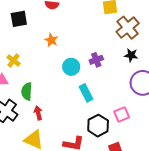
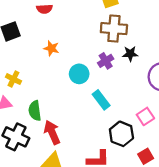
brown cross: (128, 28) -> (114, 29), moved, turned -35
black star: (131, 55) -> (130, 54), moved
red arrow: (38, 113) -> (52, 132), size x1.5

